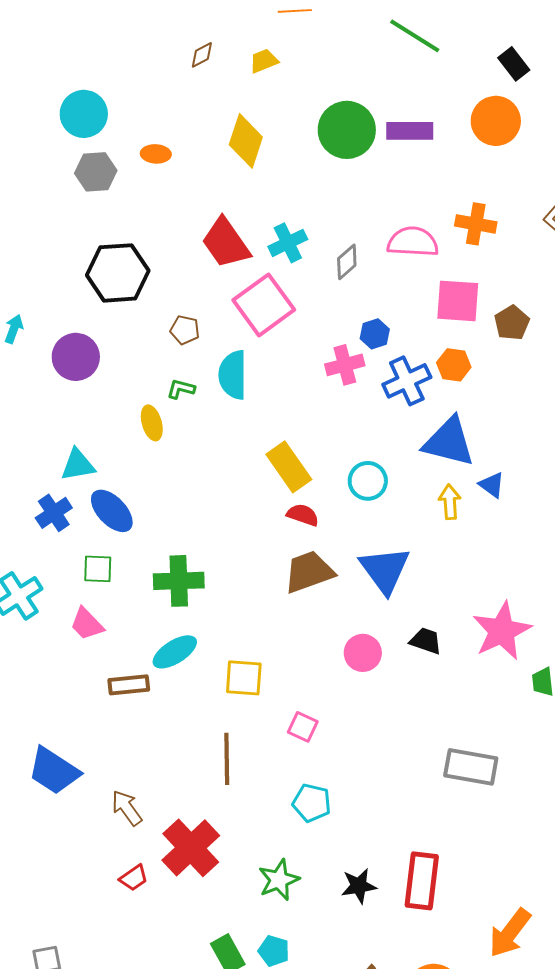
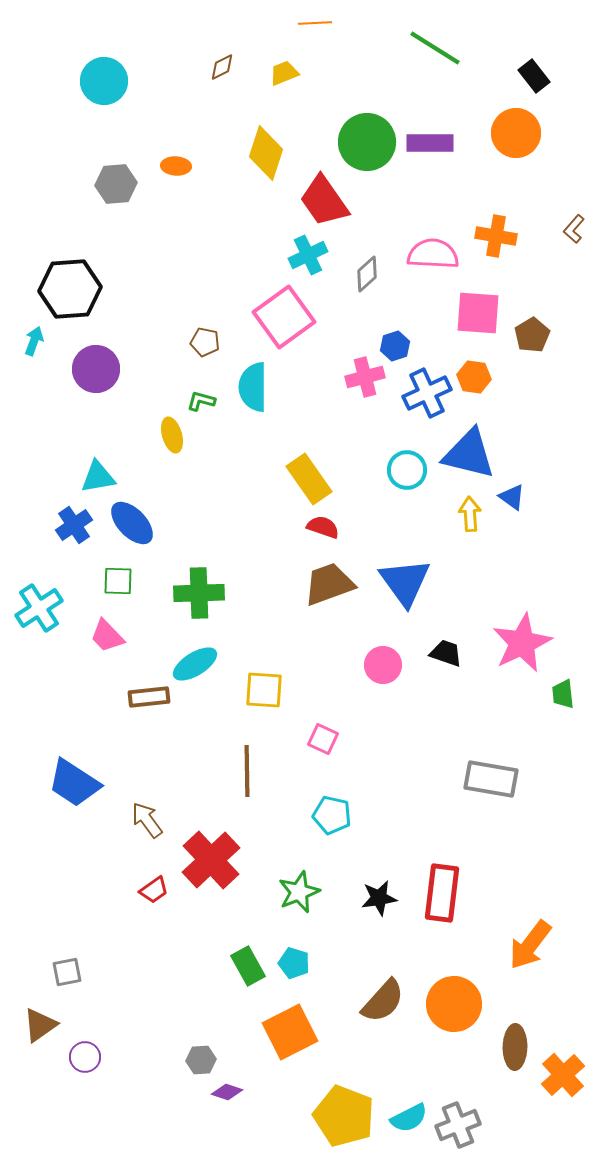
cyan circle: (84, 114) -> (104, 81), moved
red trapezoid: (226, 243) -> (324, 201), moved
black hexagon: (118, 273) -> (70, 289), moved
cyan circle: (368, 481) -> (407, 470), moved

